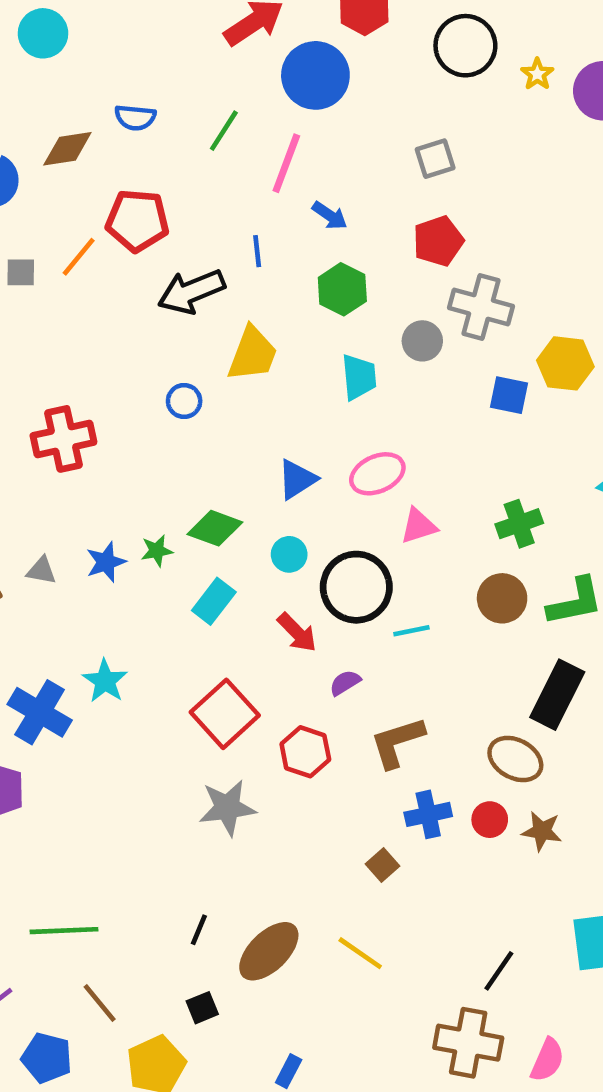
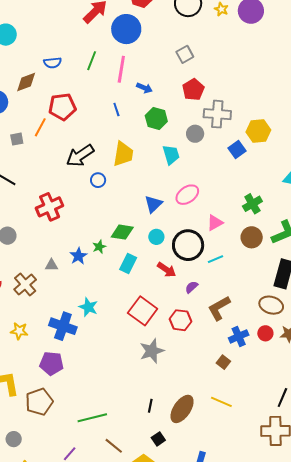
black arrow: (191, 292) -> (80, 156), moved
blue square: (509, 395) -> (237, 150), turned -36
pink triangle: (418, 526) -> (215, 223), moved

